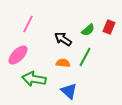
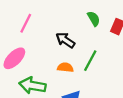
green semicircle: (88, 30) -> (94, 19), moved, turned -80

